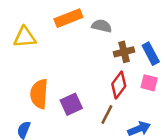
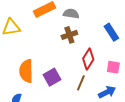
brown cross: (124, 52) -> (69, 35), moved
pink square: (149, 83) -> (113, 67), moved

